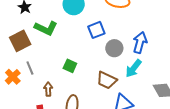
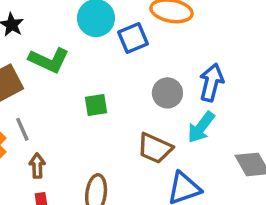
blue square: (96, 30) -> (133, 38), moved
green square: (70, 66) -> (96, 105), moved, turned -32
brown arrow: (48, 89) -> (37, 166), moved

